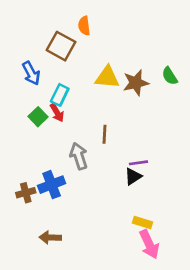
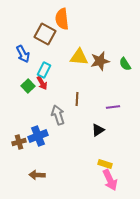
orange semicircle: (84, 26) -> (62, 19), size x1.5
green semicircle: (170, 76) -> (125, 64), moved
purple line: (138, 163) -> (113, 107), moved

